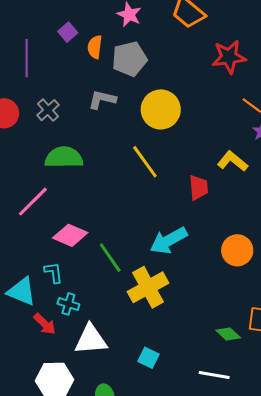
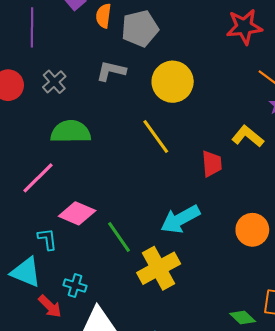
cyan L-shape: (54, 273) -> (47, 239), moved

